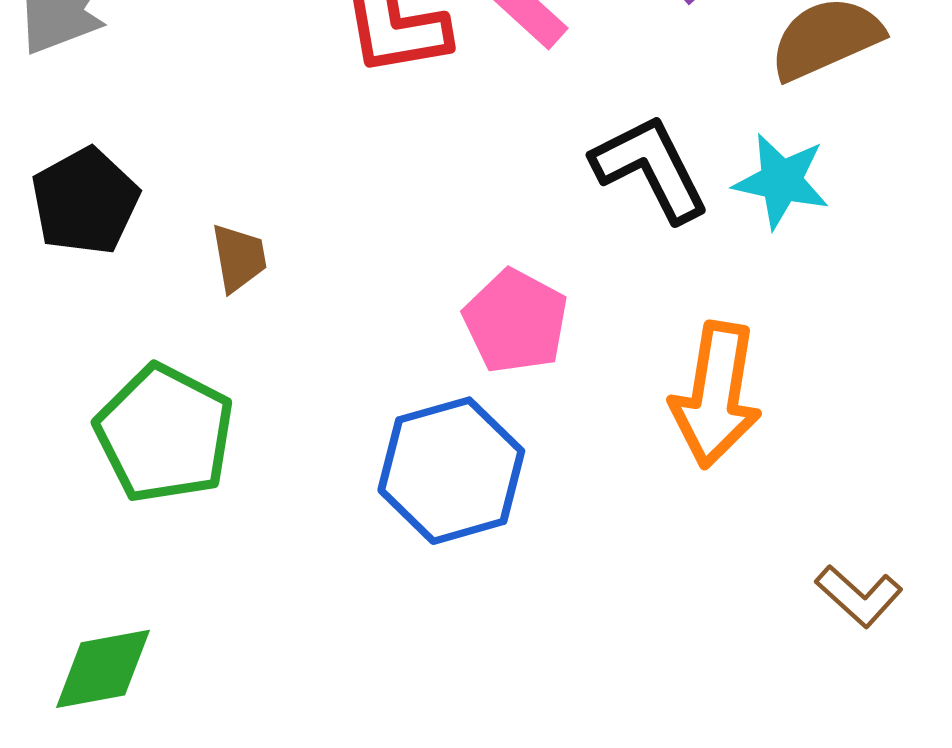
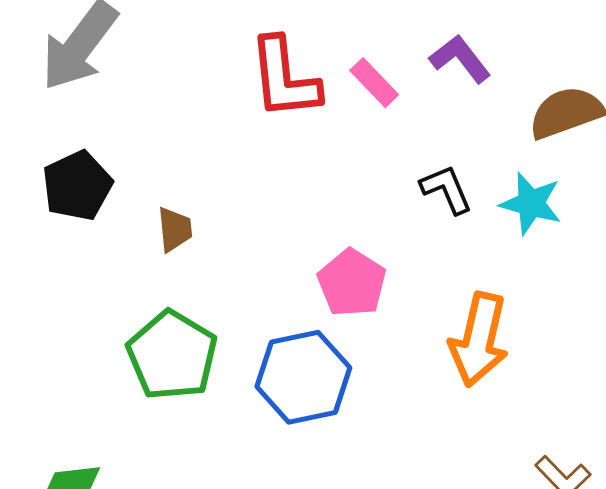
black L-shape: (651, 168) -> (446, 189), size x0.7
green pentagon: (165, 434) -> (172, 355), moved

